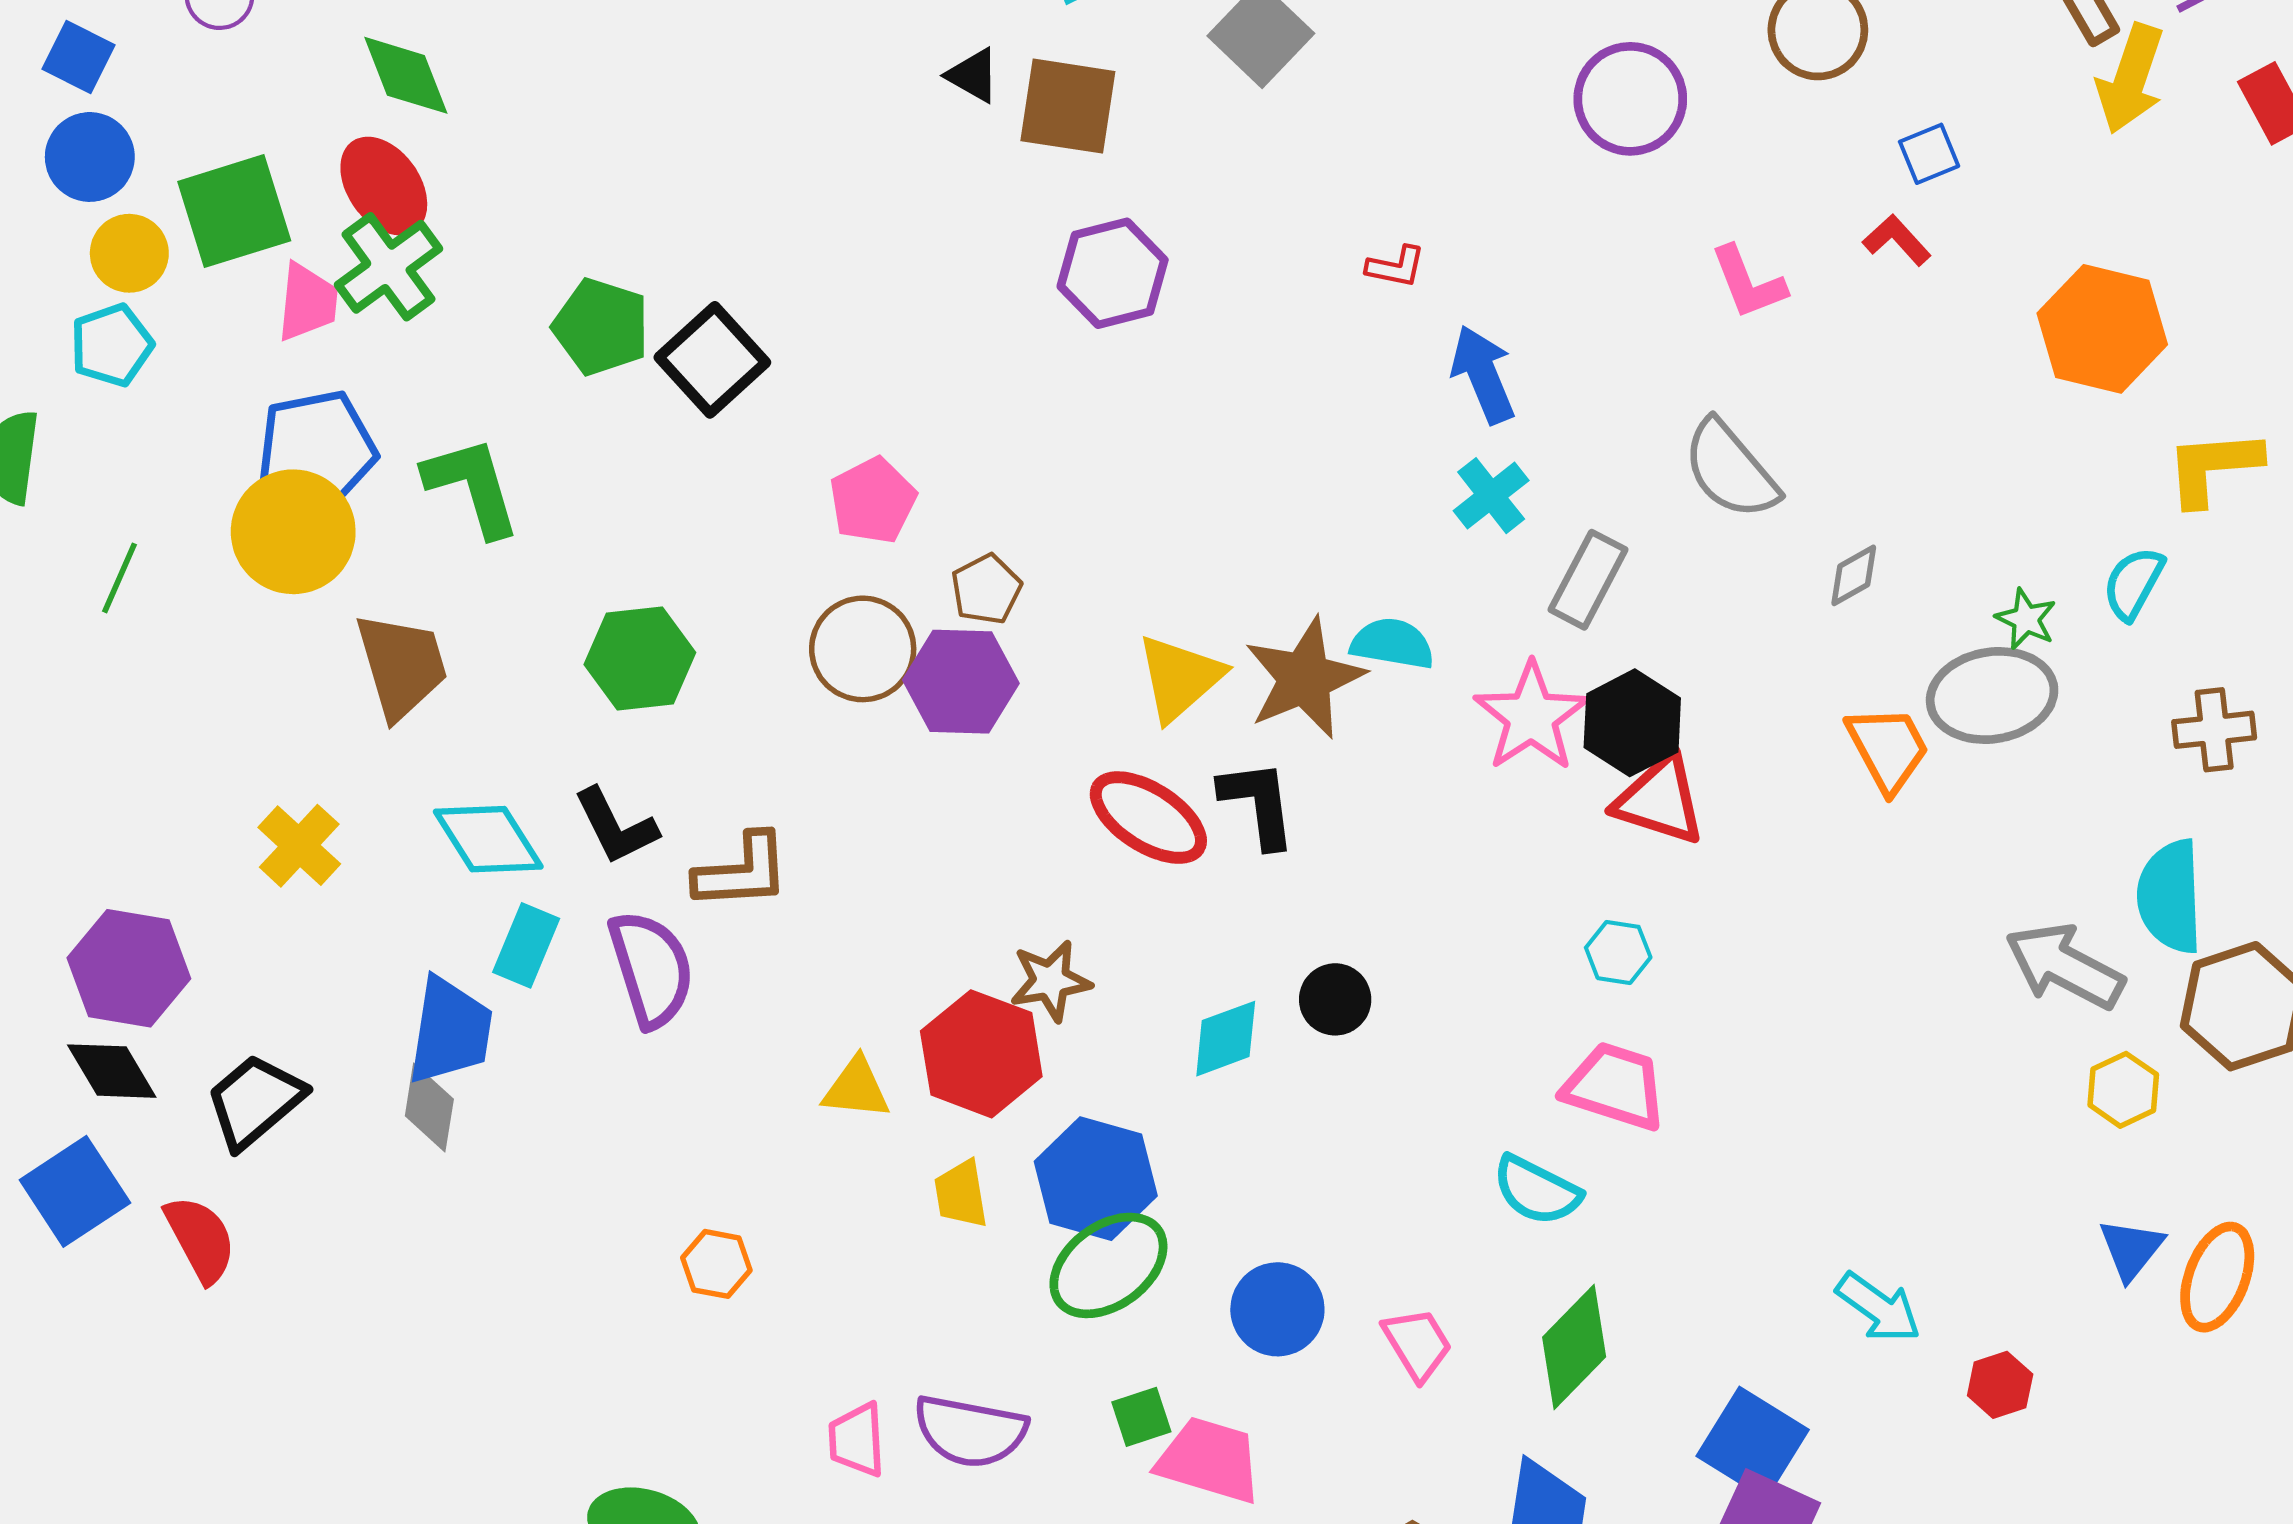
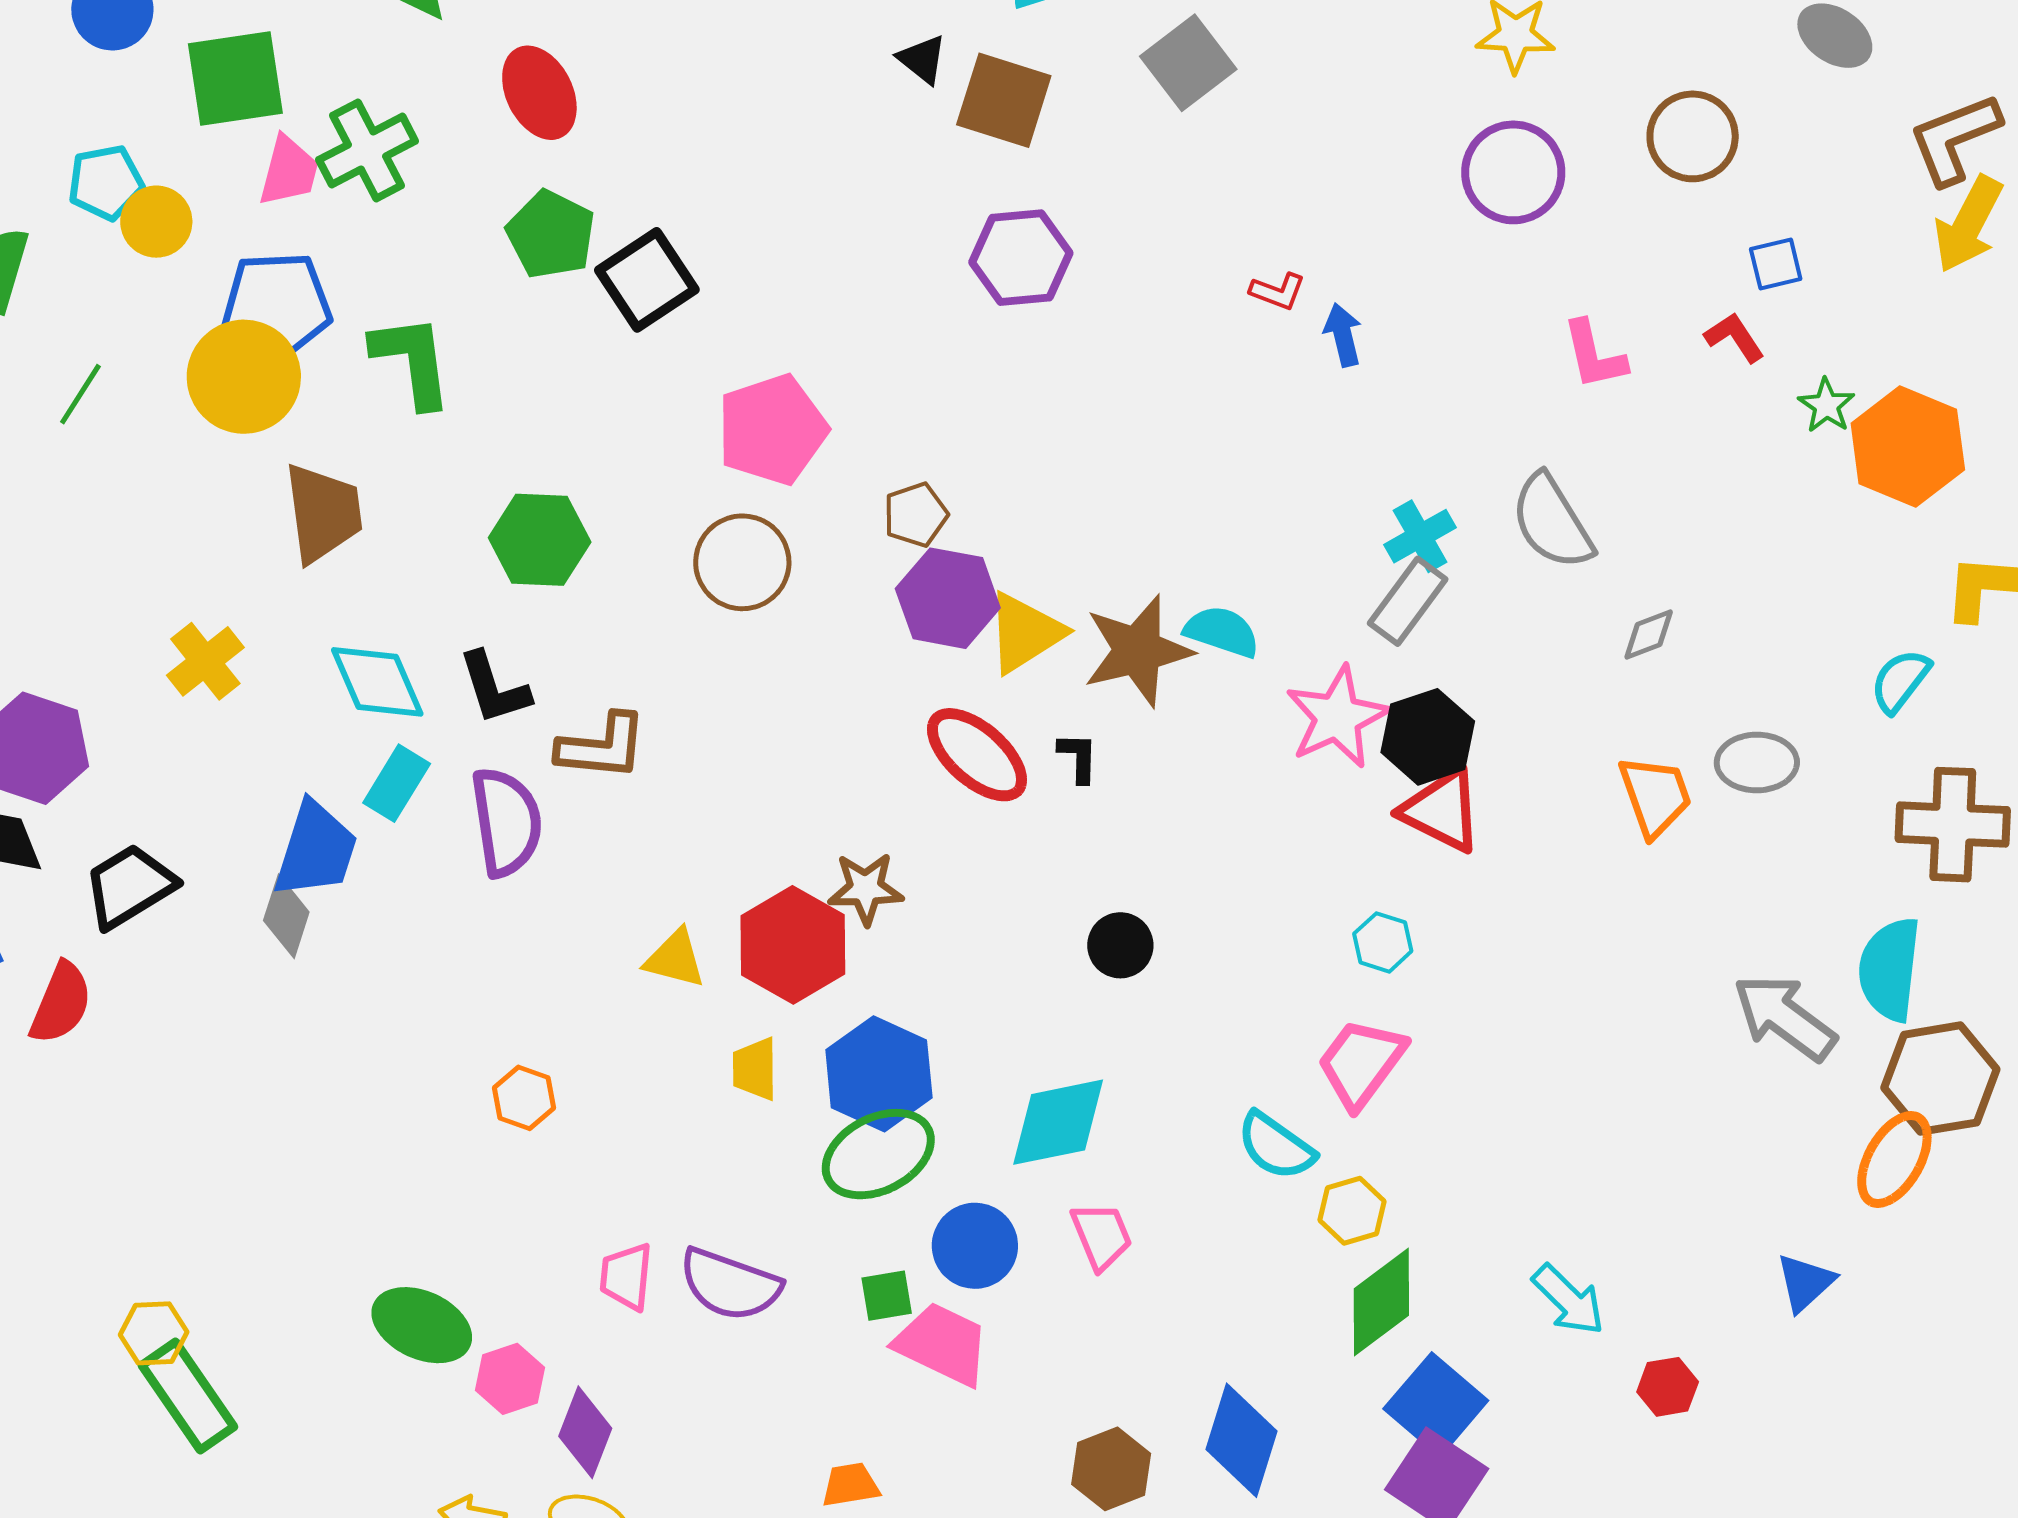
red ellipse: (384, 186) -> (539, 93), moved
yellow circle: (129, 253) -> (156, 222), moved
blue arrow: (1483, 374) -> (1343, 335), moved, size x0.7
cyan cross: (1491, 496) -> (1420, 536), moved
pink pentagon: (873, 501) -> (772, 430), size x1.4
brown pentagon: (986, 589) -> (916, 515), moved
green star: (2026, 619) -> (1826, 406), moved
purple hexagon: (961, 682) -> (948, 598), moved
gray ellipse: (1992, 695) -> (1757, 762), size x0.7
brown cross: (2214, 730) -> (1953, 825), size x1.5
black L-shape: (1258, 804) -> (1078, 757), size x0.6
cyan diamond: (1226, 1039) -> (1058, 1122), moved, size x1.4
pink trapezoid: (1615, 1086) -> (1361, 1063), turned -80
yellow hexagon: (2123, 1090) -> (1352, 1211), moved
red semicircle: (200, 1239) -> (61, 1003), turned 42
orange ellipse: (2217, 1277) -> (1894, 1159), moved
blue circle: (1277, 1309) -> (975, 1246), moved
pink trapezoid: (1417, 1344) -> (1101, 1236), moved
green diamond: (1574, 1347) -> (1381, 1302), moved

